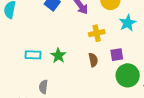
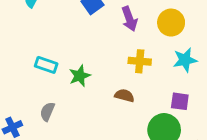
purple square: (117, 55) -> (180, 101), moved
brown semicircle: (93, 60) -> (124, 95), turned -80

